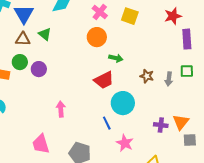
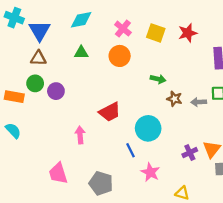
red star: (173, 16) -> (188, 33), moved
green triangle: (45, 34) -> (81, 53), moved, turned -40
green arrow: (116, 58) -> (158, 79), moved
gray arrow: (169, 79) -> (199, 102), turned 80
red trapezoid: (104, 80) -> (110, 112), moved
purple cross: (161, 125) -> (190, 153), turned -32

